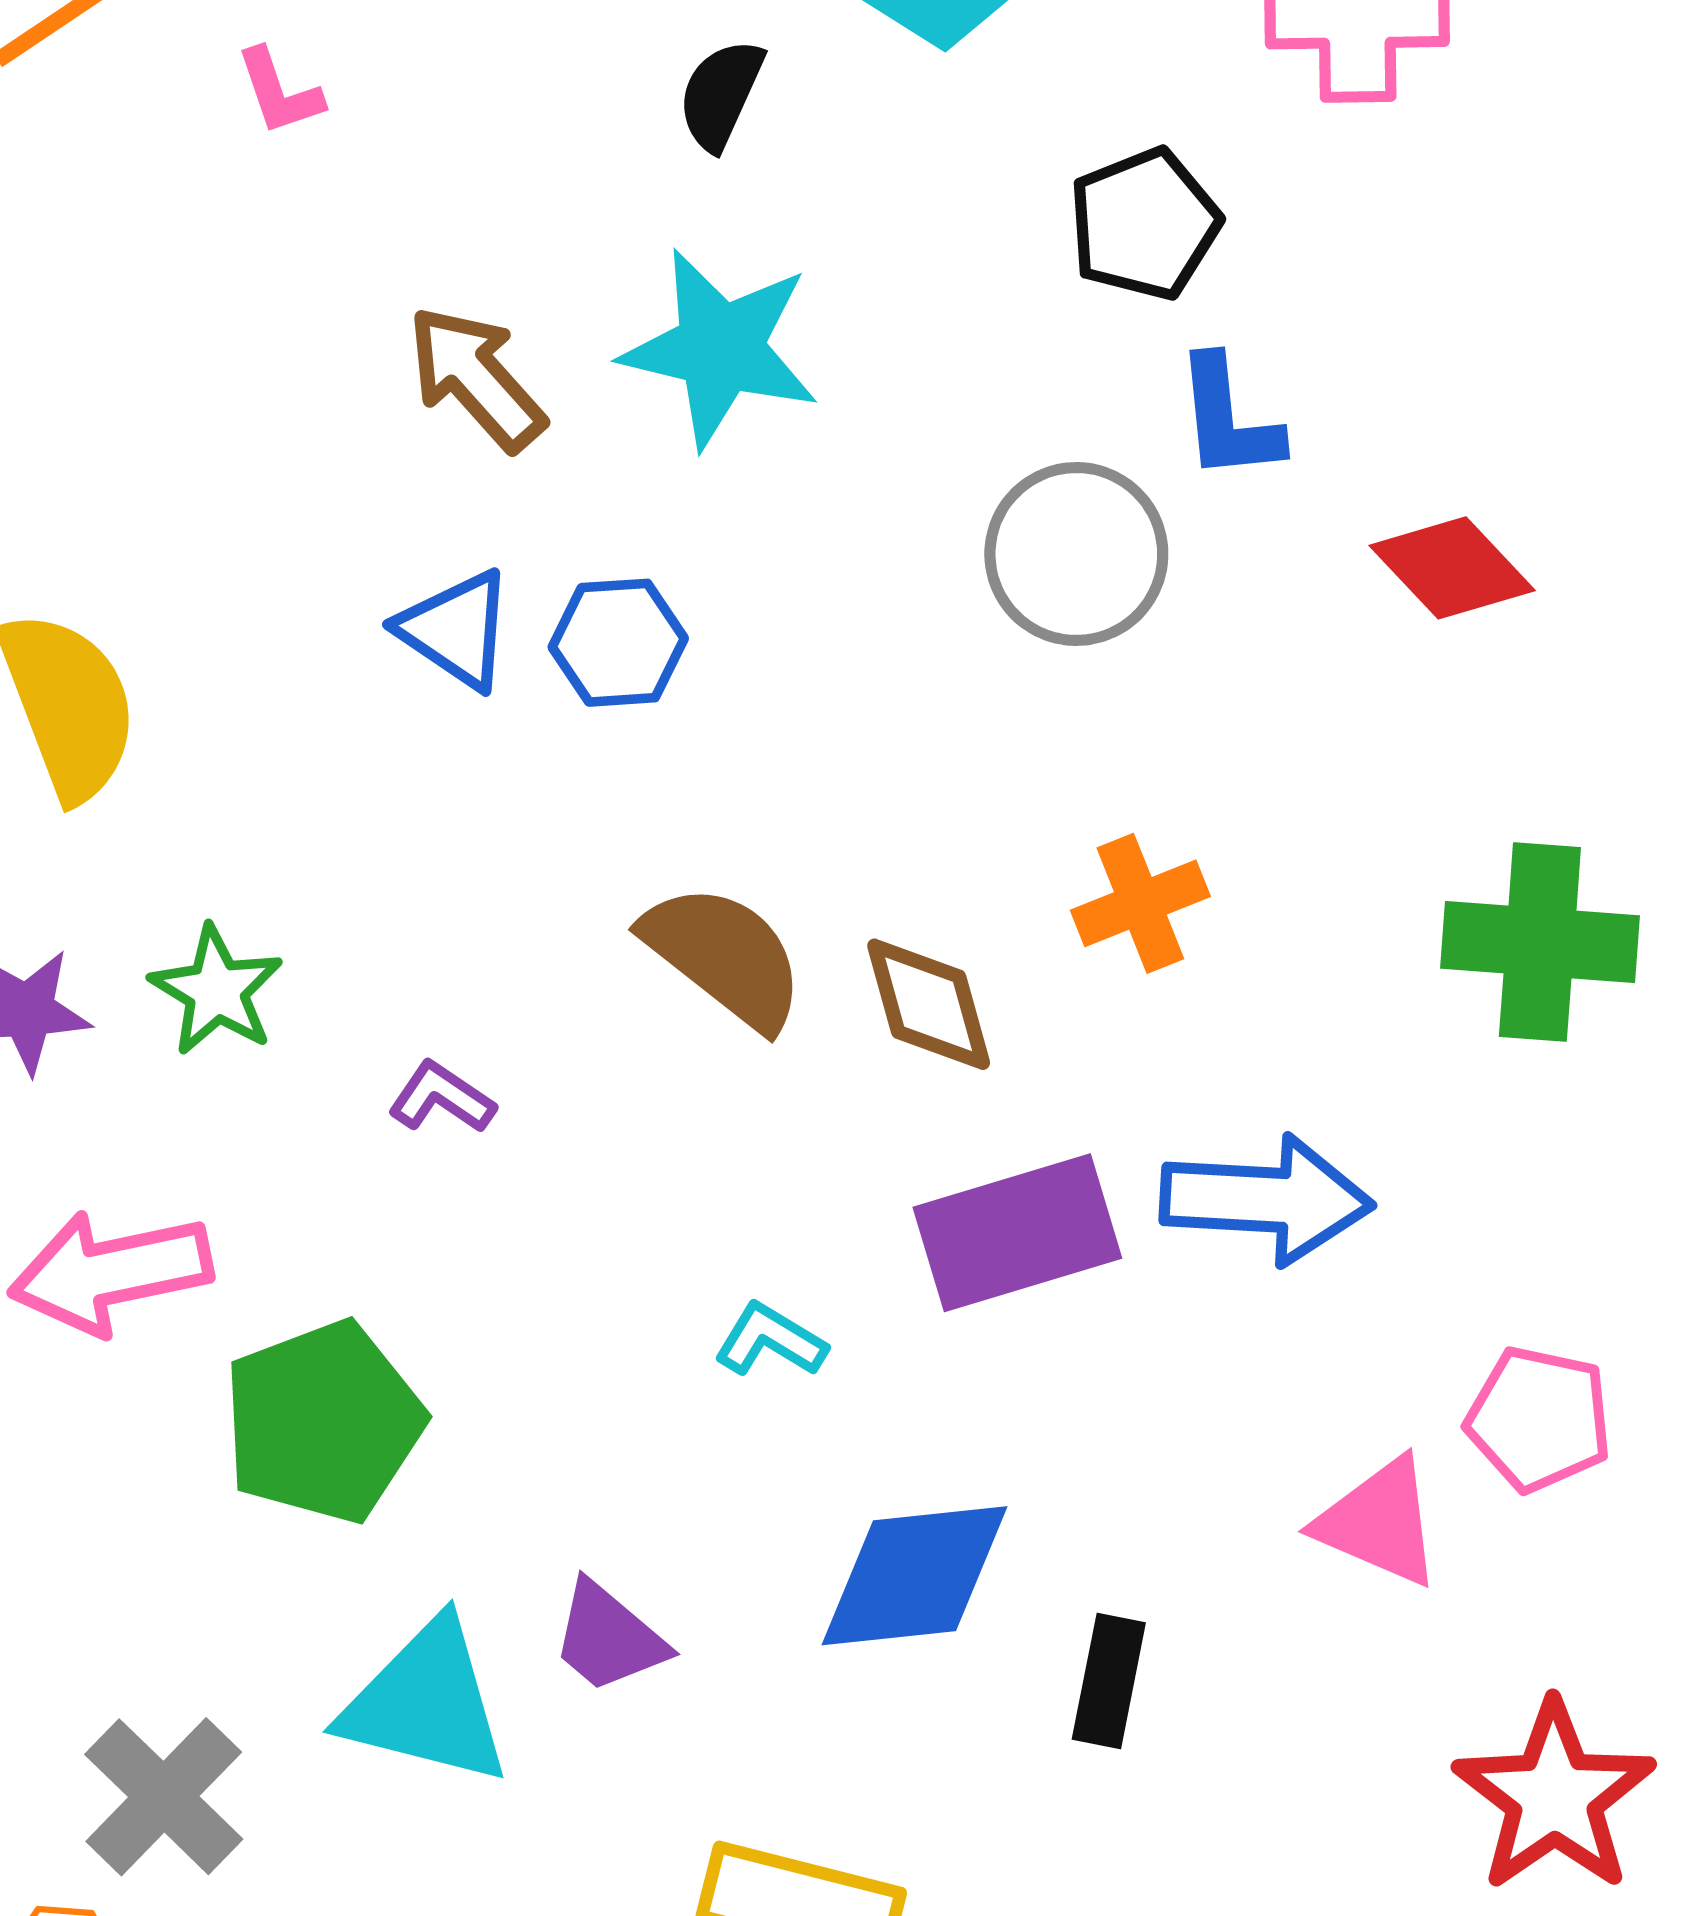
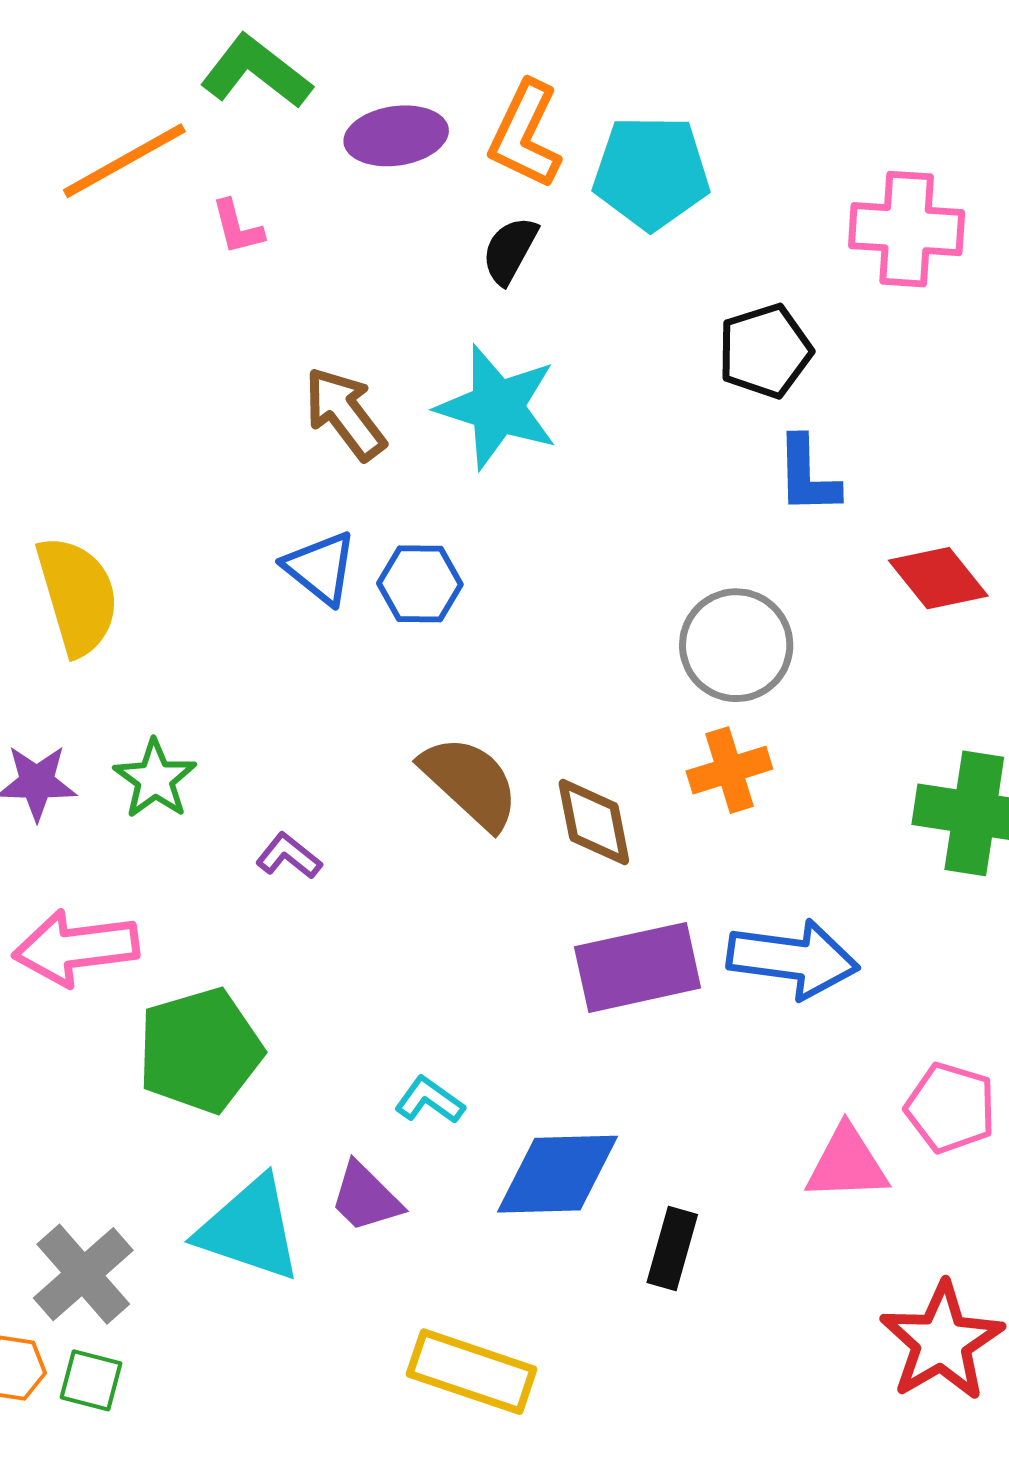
gray circle: (1076, 554) -> (736, 645), moved
cyan L-shape: (770, 1340) -> (430, 1100), moved
pink triangle: (1379, 1522) -> (847, 1164), turned -30

